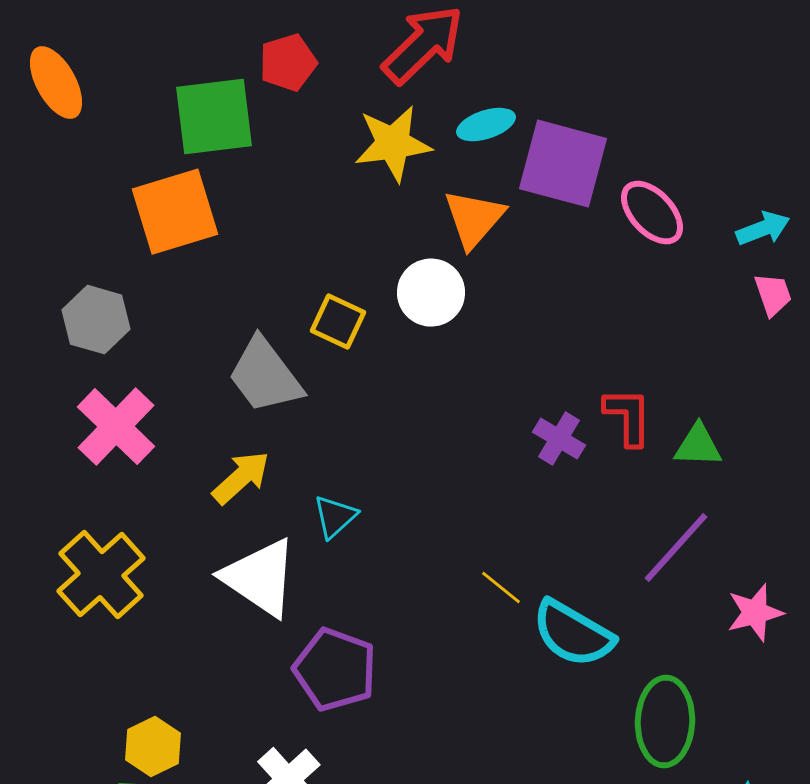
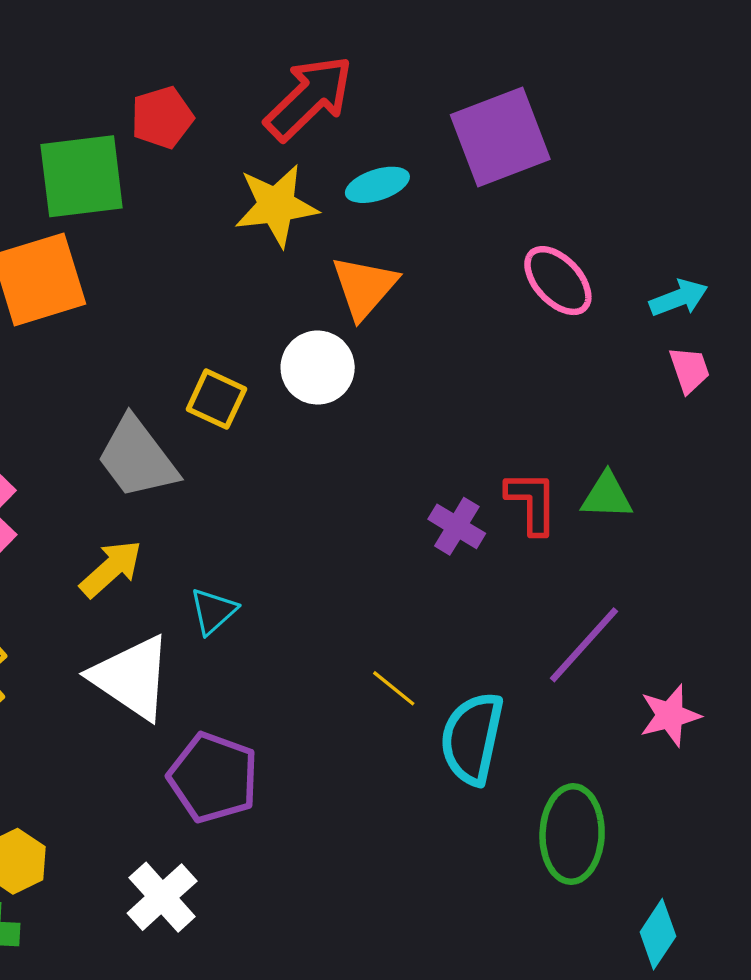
purple square: (563, 164) -> (500, 137), moved, turned -36
green triangle: (698, 446) -> (607, 496), moved
cyan semicircle: (573, 634) -> (472, 738), turned 72

